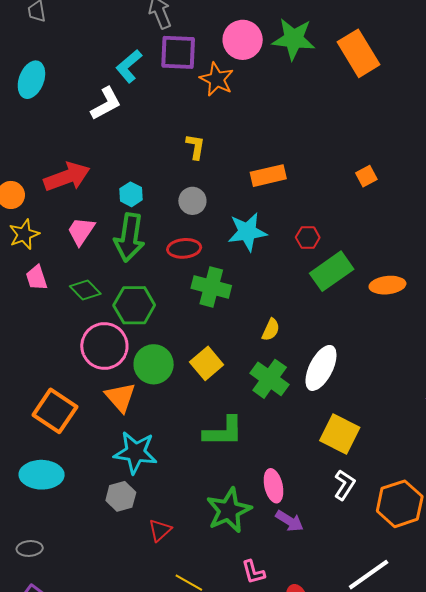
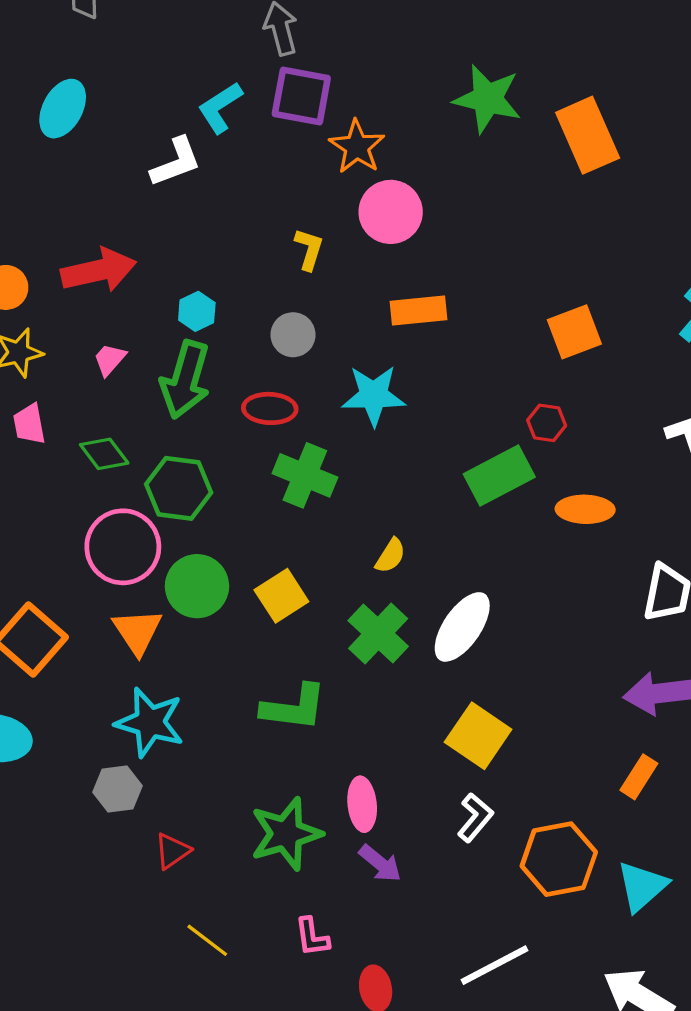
pink circle: (243, 40) -> (391, 212), moved
orange square: (366, 176) -> (574, 332), size x1.6
pink trapezoid: (81, 231) -> (110, 359), size x0.7
red hexagon: (308, 237) -> (547, 423), moved

